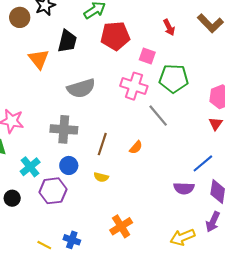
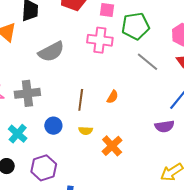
gray line: (158, 116) -> (148, 62), moved
gray cross: (64, 129) -> (27, 93), moved
purple hexagon: (53, 191) -> (44, 168), moved
orange cross: (121, 226) -> (112, 146), moved

